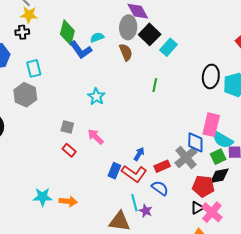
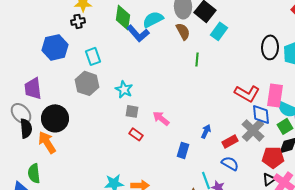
cyan semicircle: (97, 37) -> (153, 19), size x1.5
cyan rectangle: (168, 47) -> (219, 31), moved
green line: (155, 85) -> (197, 59), moved
cyan star: (96, 97) -> (124, 89), moved
red L-shape: (134, 174) -> (247, 93), moved

